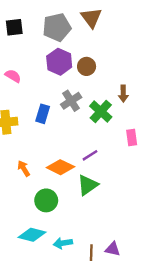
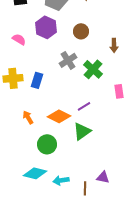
purple hexagon: (59, 62) -> (46, 27), moved
brown arrow: (123, 94) -> (114, 45), moved
blue rectangle: (43, 114) -> (37, 80), moved
purple triangle: (113, 249) -> (103, 177), moved

